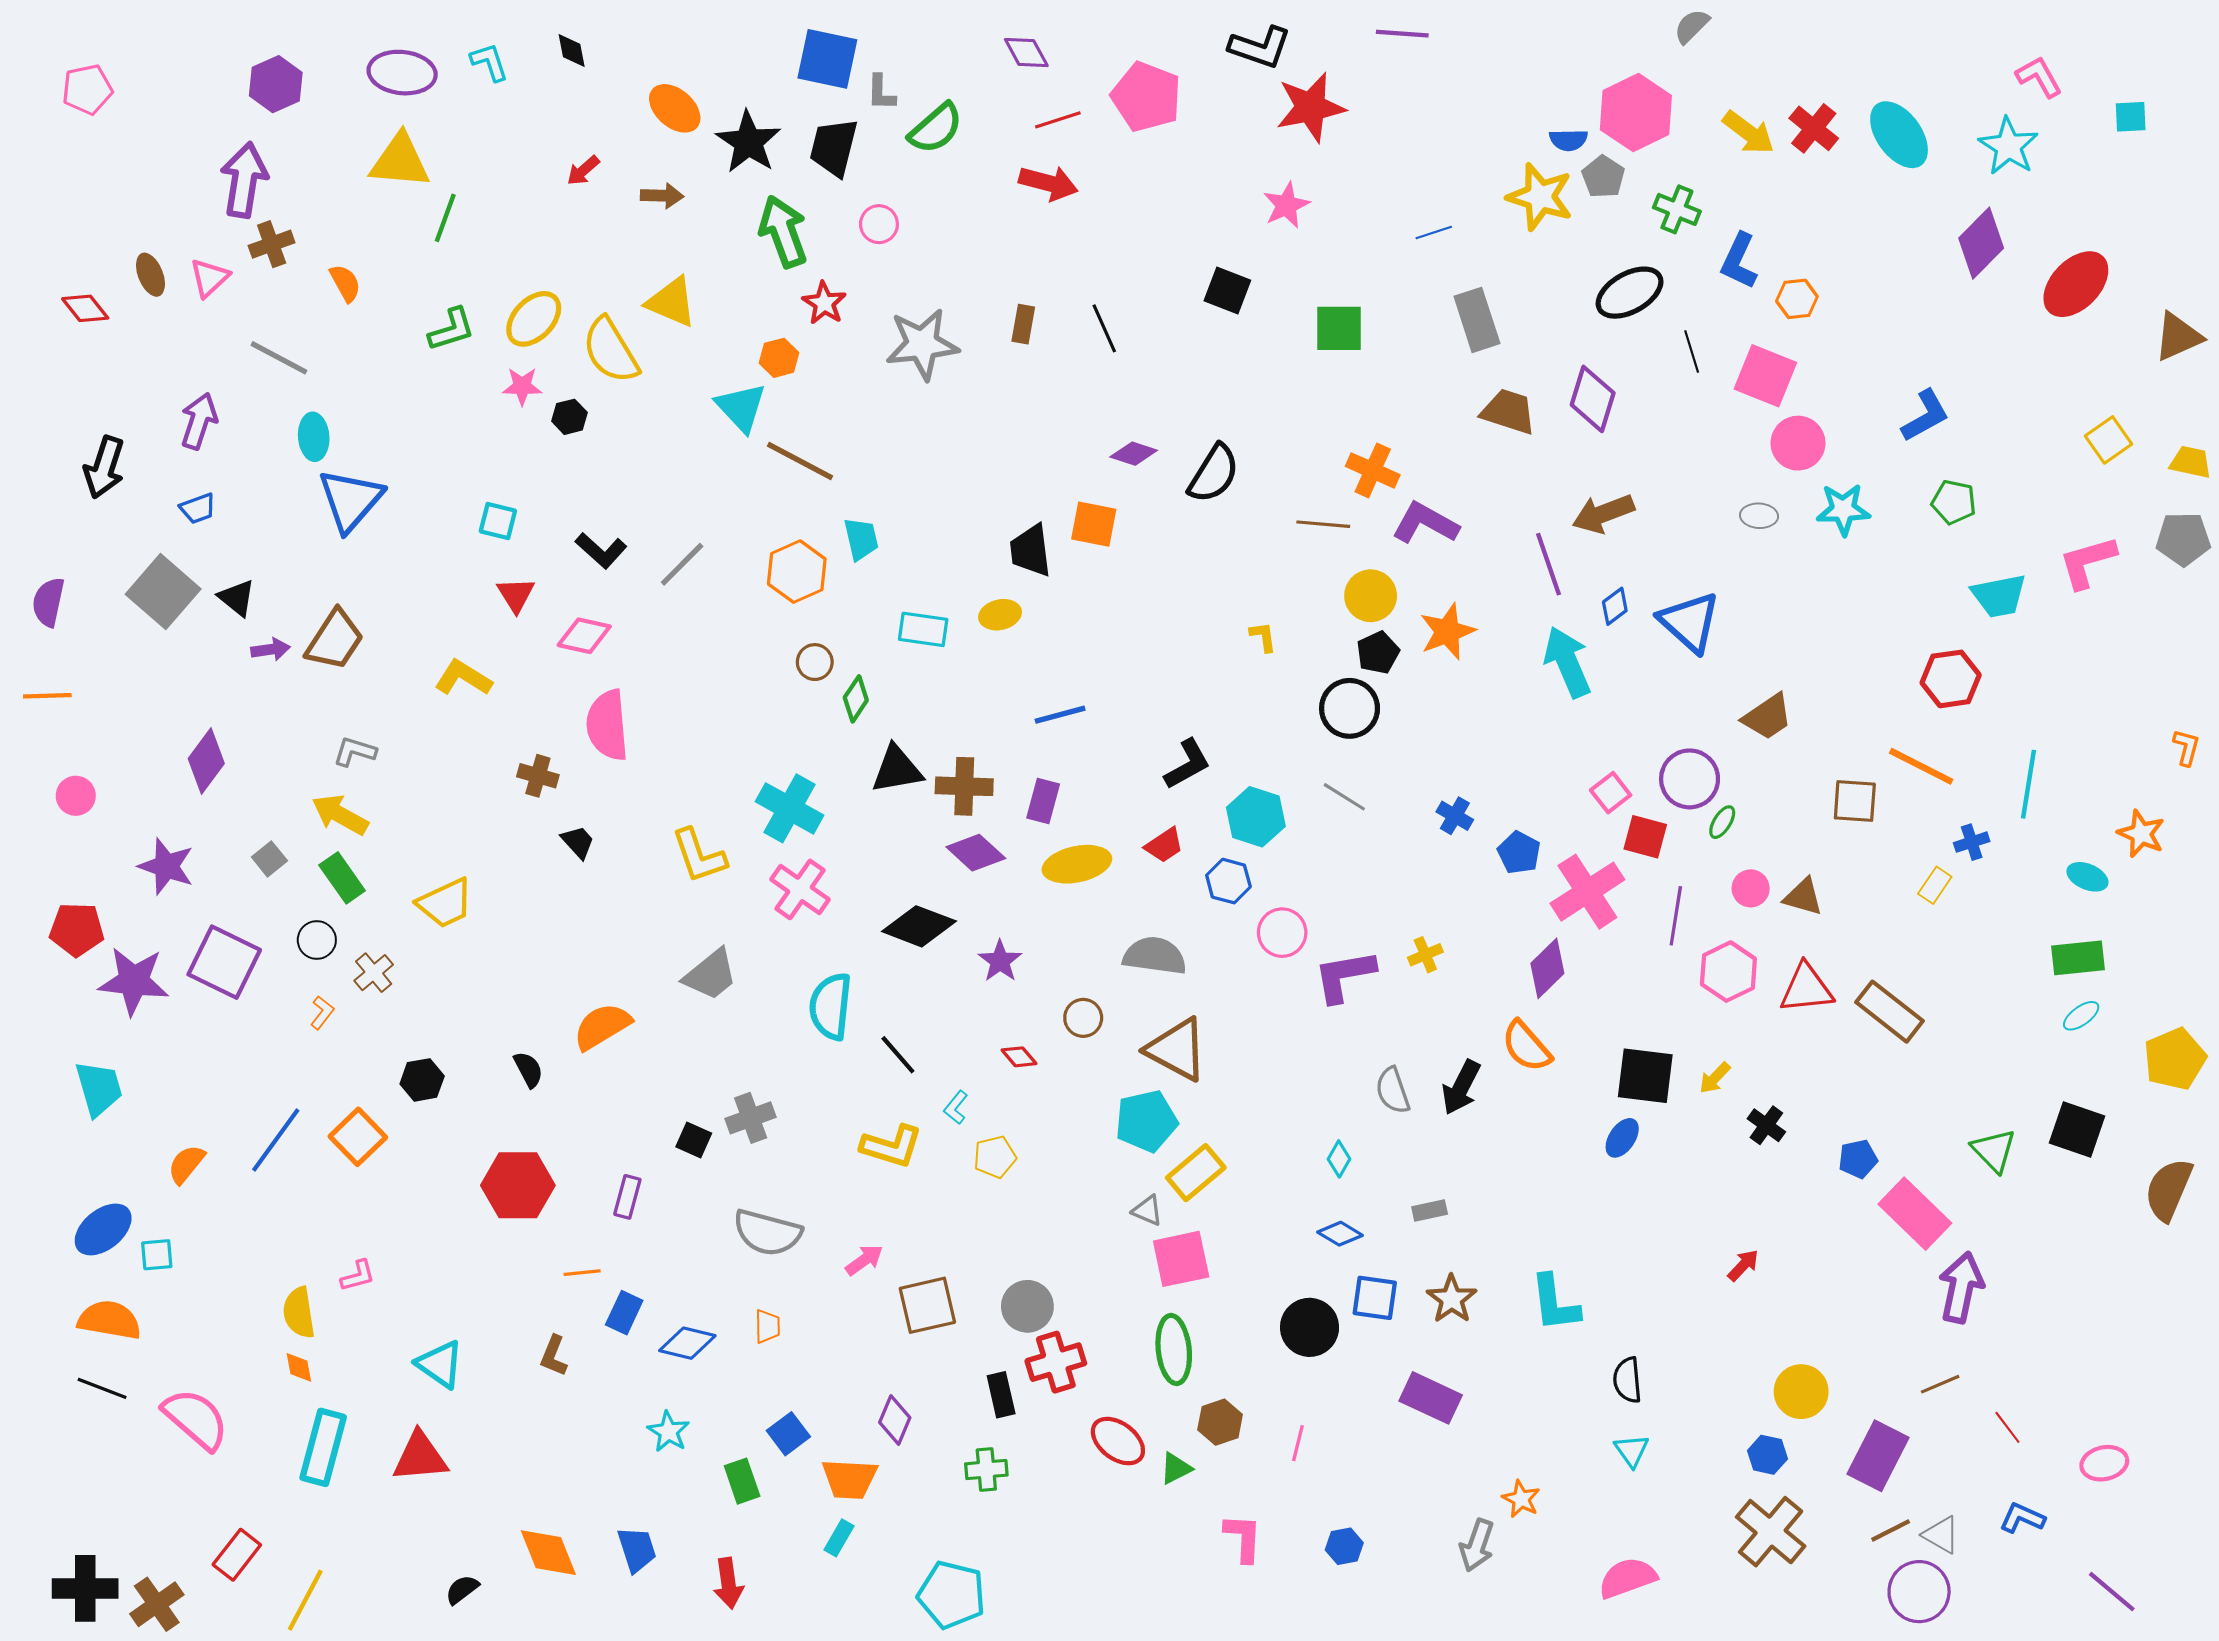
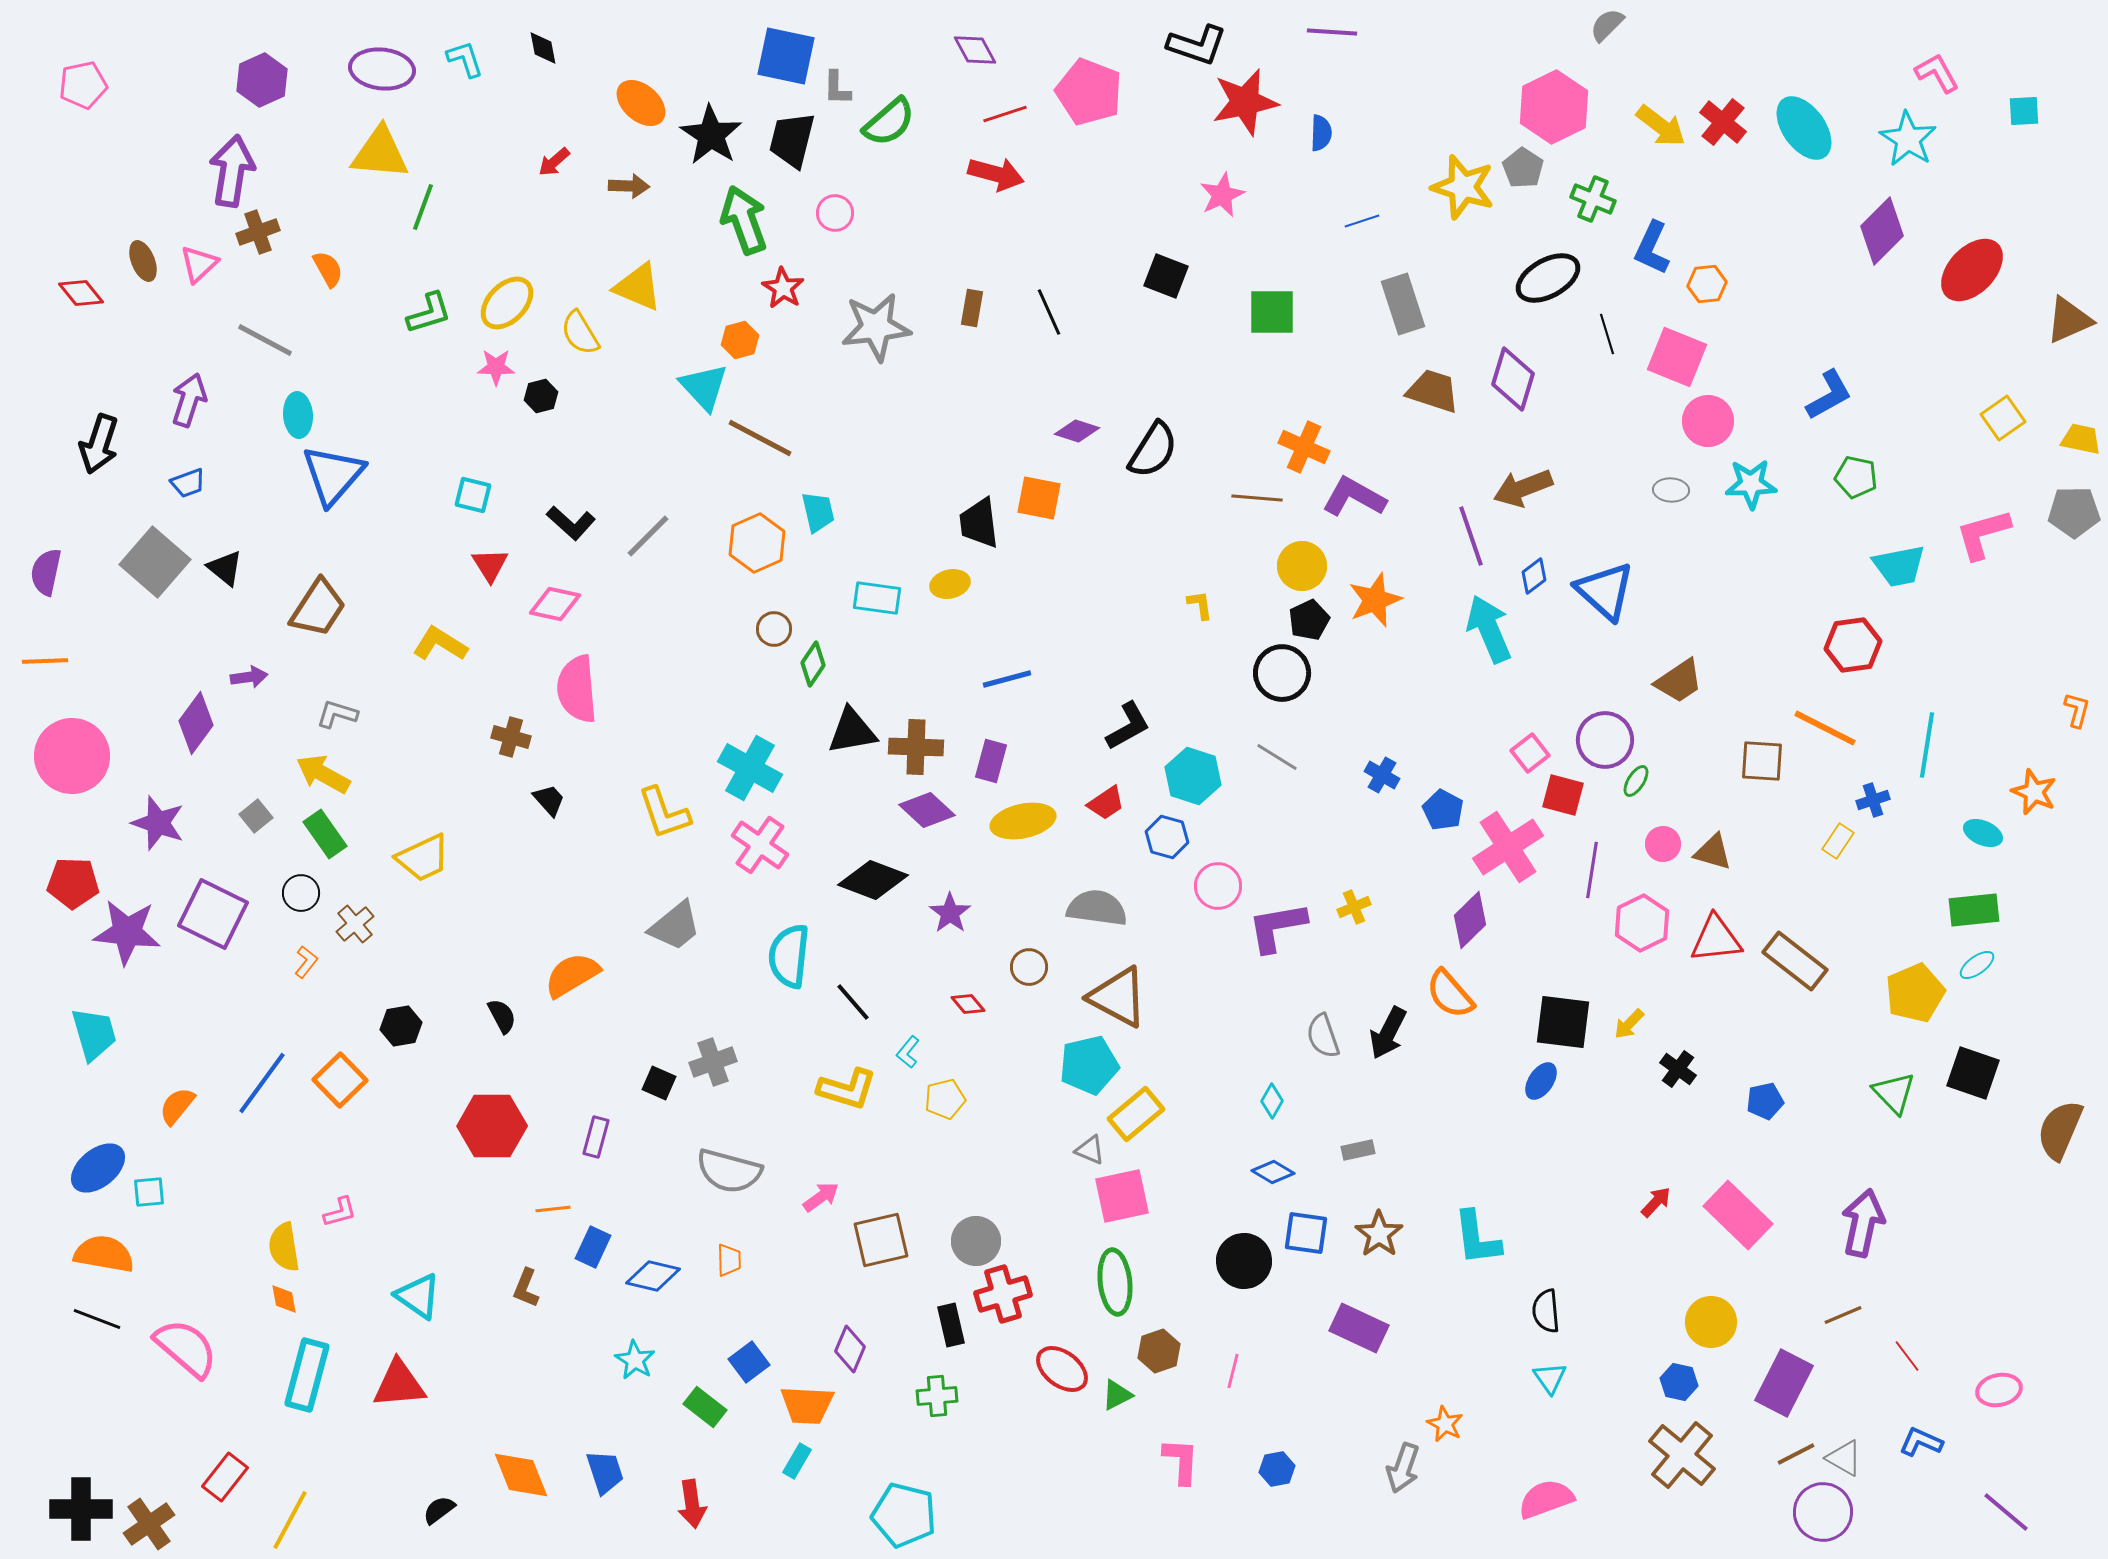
blue semicircle: (1568, 140) -> (1321, 133), moved, turned -87
yellow semicircle: (611, 350) -> (580, 333), size x0.7
purple arrow: (270, 649) -> (249, 677), moved
pink circle: (76, 796) -> (72, 756), size x2.0
yellow pentagon: (2175, 1059) -> (1915, 993), moved
pink rectangle: (1915, 1214) -> (1738, 1215), moved
green rectangle: (742, 1481) -> (705, 1407), turned -33

